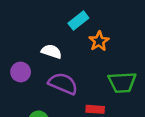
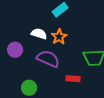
orange star: (99, 41) -> (59, 37), moved

